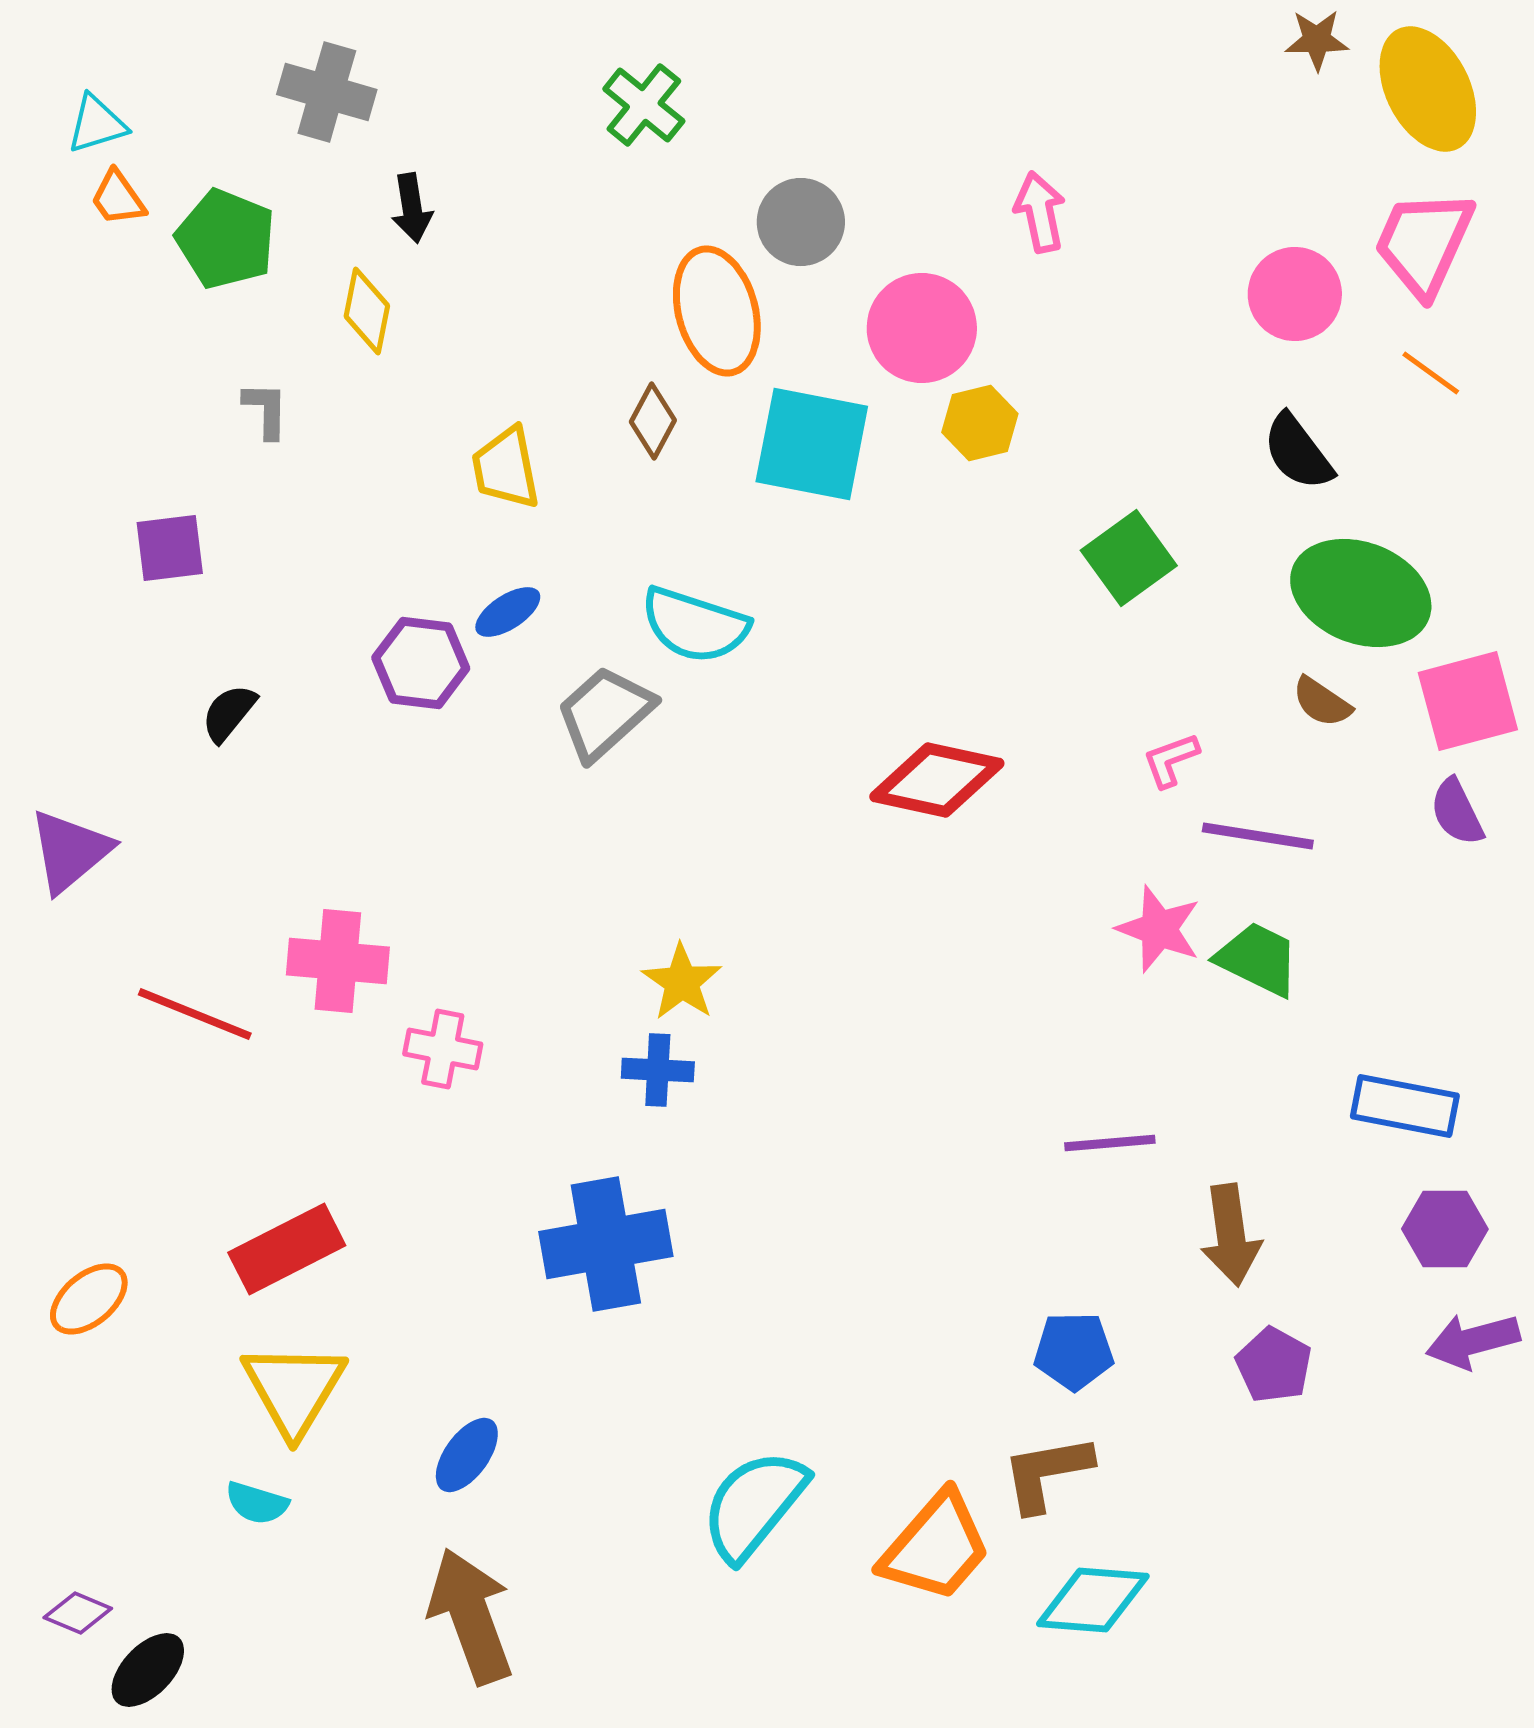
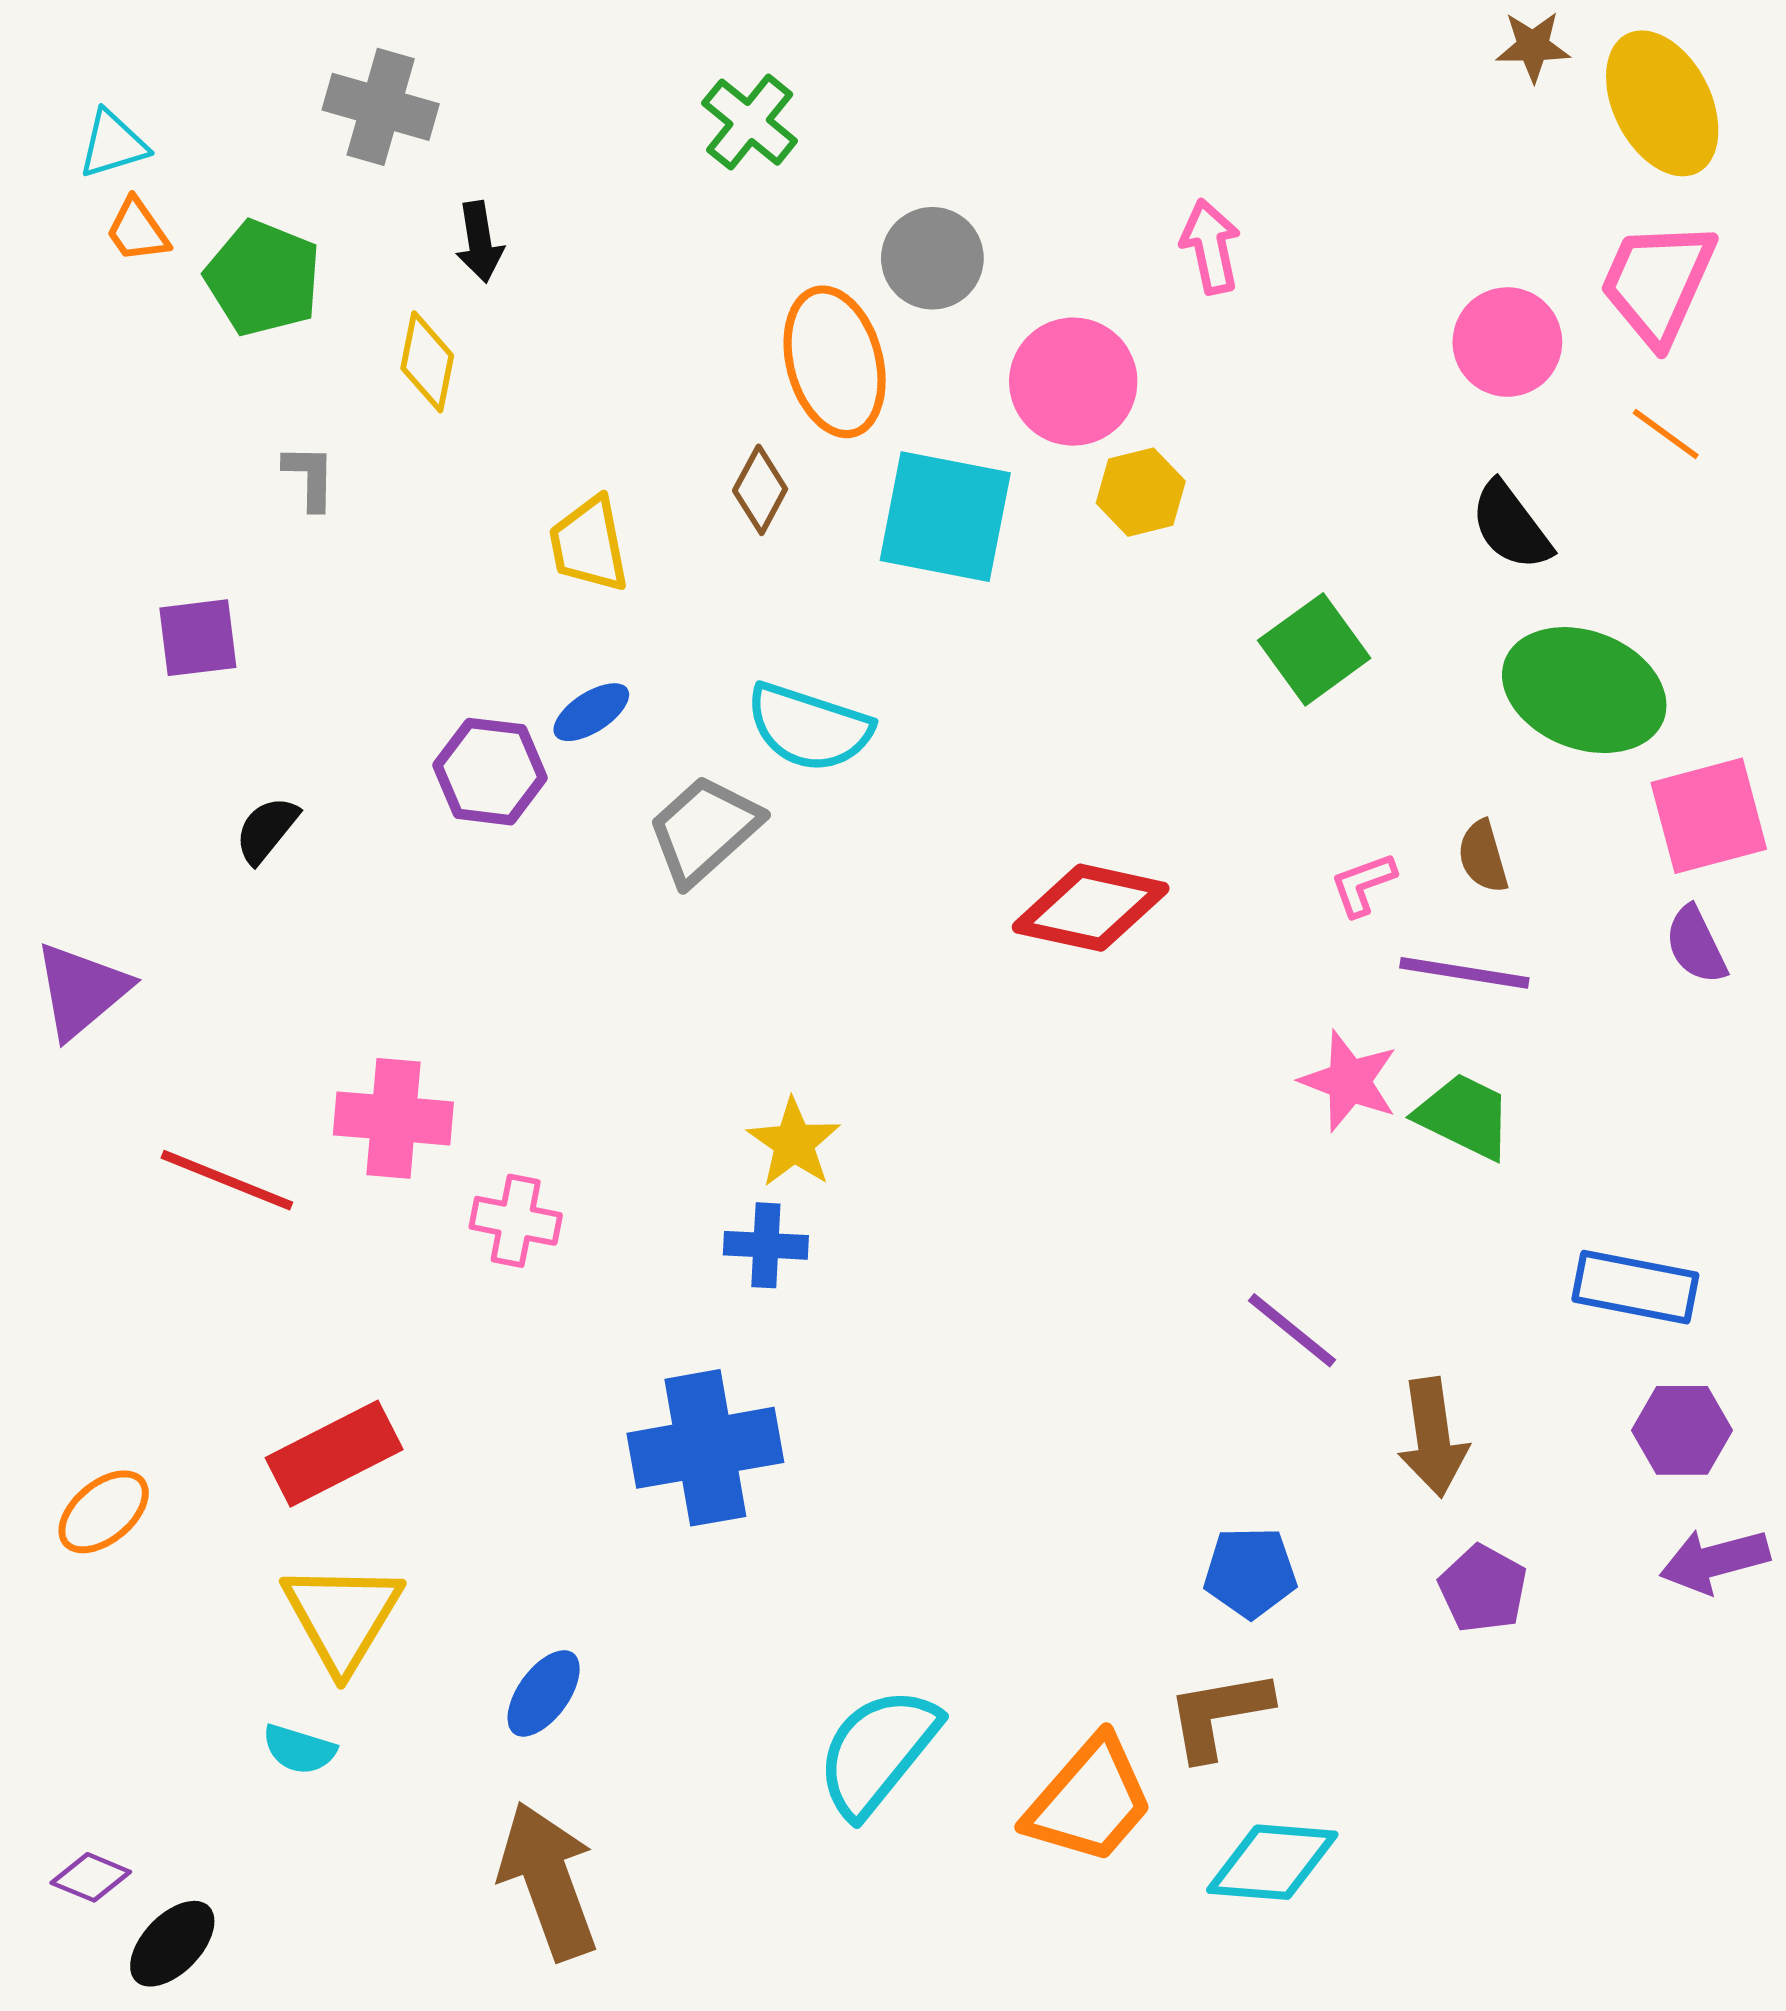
brown semicircle: (1322, 702) -> (1483, 857), moved, turned 40
purple line: (1110, 1143) -> (1292, 1330), turned 44

